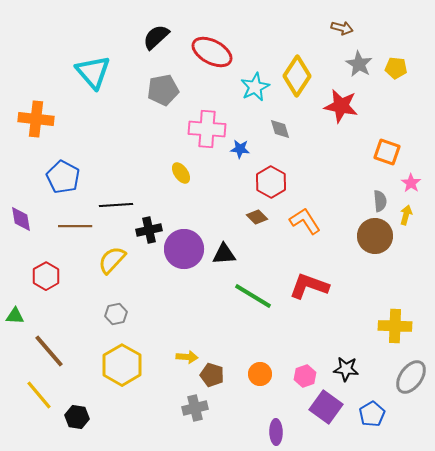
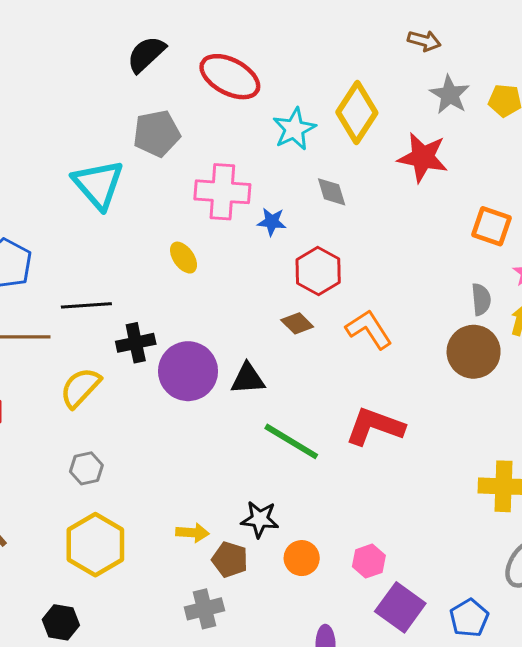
cyan triangle: (93, 72) -> (98, 184), moved
black star: (346, 369) -> (260, 519), moved
black hexagon: (77, 417) -> (61, 622), moved

